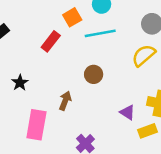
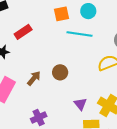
red rectangle: (51, 41) -> (23, 32), moved
brown circle: (94, 74) -> (60, 72), moved

